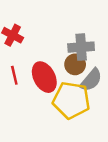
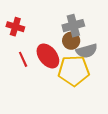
gray semicircle: (91, 80) -> (87, 51), turned 45

